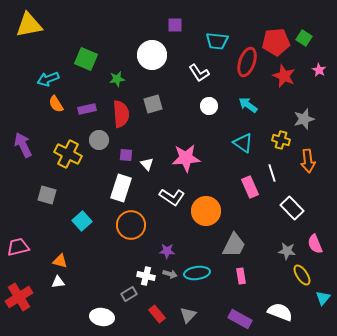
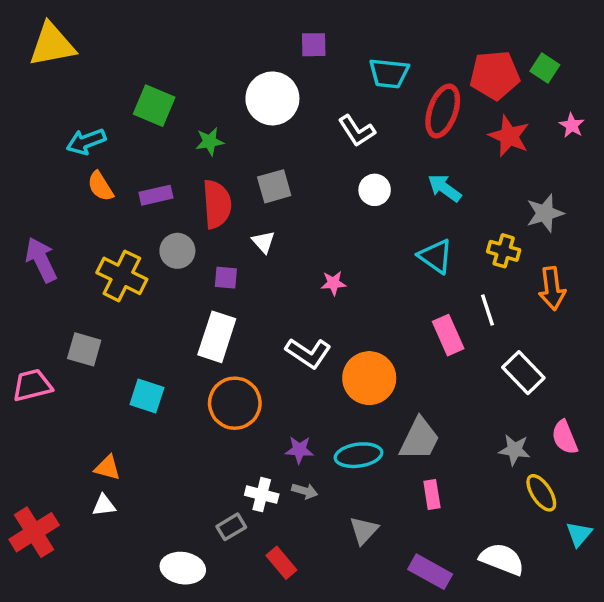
pink star: (186, 158) -> (333, 283), size x0.5
white triangle: (147, 164) -> (263, 242), moved
cyan square: (82, 221) -> (147, 396), turned -30
pink trapezoid: (18, 247) -> (32, 385), moved
cyan ellipse: (197, 273) -> (358, 455), moved
gray triangle: (188, 315) -> (364, 530), moved

